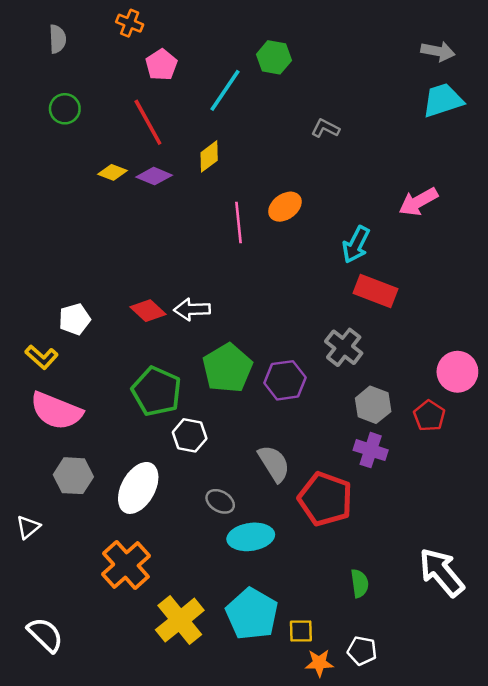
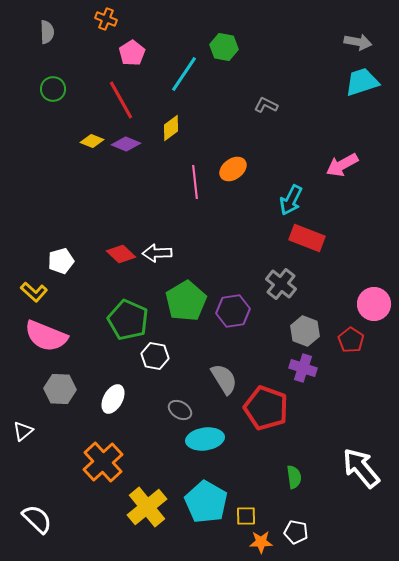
white ellipse: (138, 488) -> (113, 399), size x0.7

